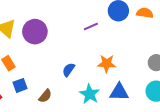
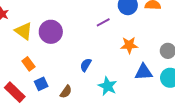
orange star: (107, 64) -> (129, 45), moved
blue triangle: (119, 92) -> (144, 72), moved

